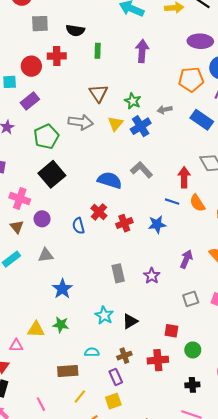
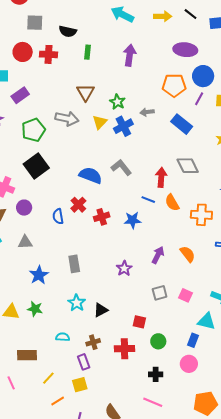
red circle: (31, 66) -> (23, 52), moved
gray rectangle: (118, 273) -> (74, 264), moved
brown rectangle: (68, 371) -> (27, 355), moved

